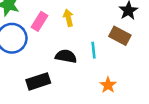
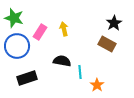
cyan line: (94, 50) -> (80, 72), moved
black rectangle: (38, 81) -> (27, 78), moved

